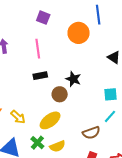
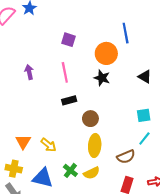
black star: (73, 79) -> (102, 78), moved
yellow ellipse: (50, 120) -> (95, 146), moved, turned -45

